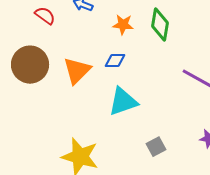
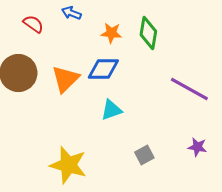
blue diamond: (115, 61) -> (103, 69), size x1.5
cyan triangle: (123, 102) -> (111, 110), size x0.7

